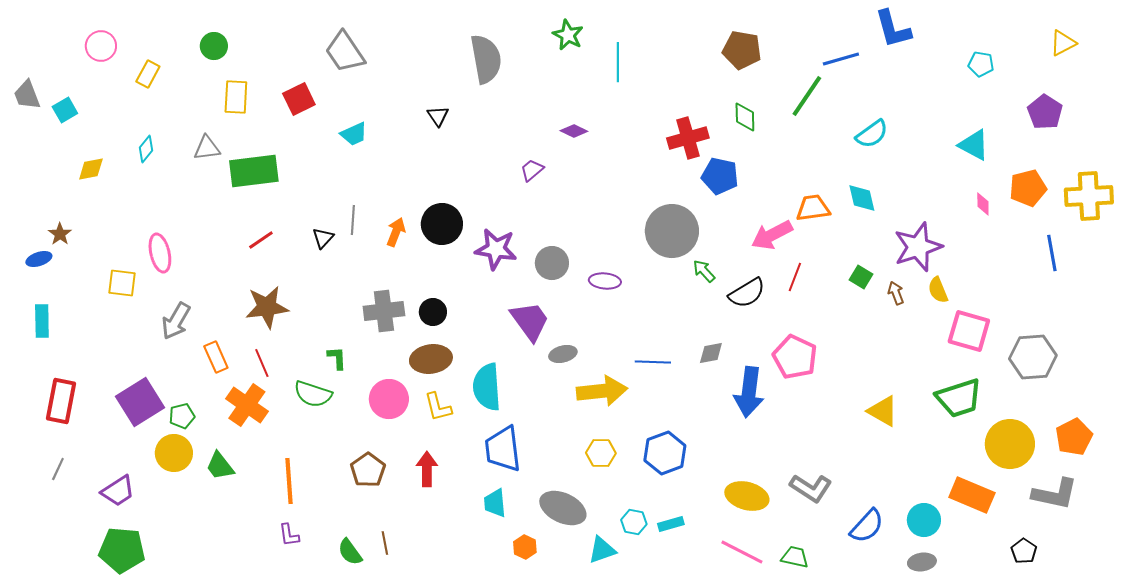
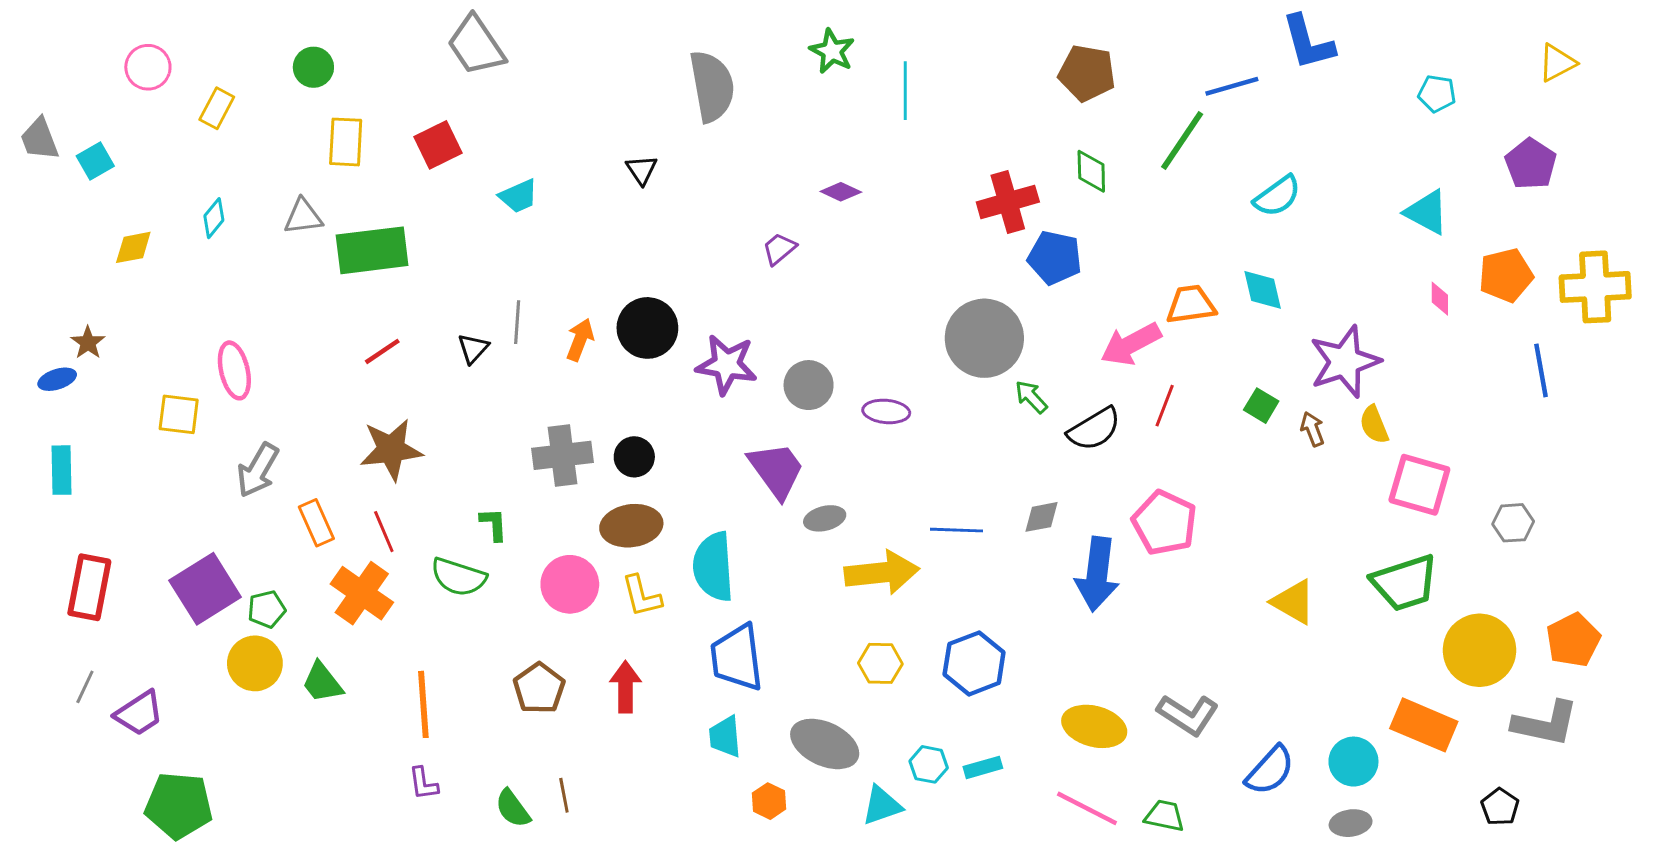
gray trapezoid: (345, 52) -> (476, 45), moved
gray hexagon: (1033, 357) -> (1513, 523), size x0.6
purple trapezoid: (118, 491) -> (139, 713), moved

